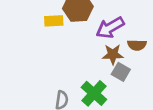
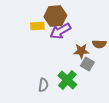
purple arrow: (110, 28) -> (60, 31), moved

